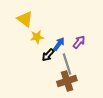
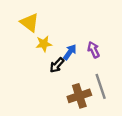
purple arrow: (79, 42) -> (94, 50), turned -64
gray line: (67, 64) -> (101, 86), moved

